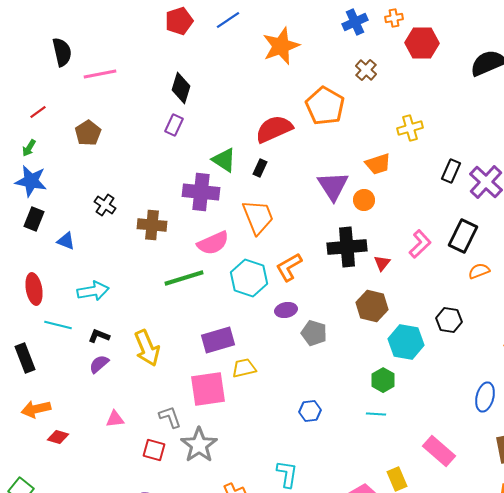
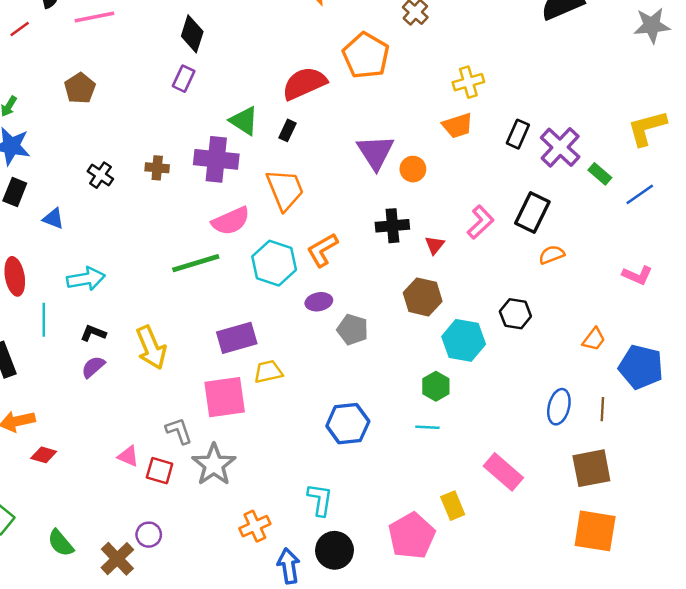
red line: (38, 112) -> (20, 29), moved
orange trapezoid: (378, 164) -> (458, 126), moved
brown cross: (152, 225) -> (157, 168), moved, size x0.7
black cross: (347, 247) -> (392, 226), size x0.7
cyan line: (58, 325) -> (44, 320), turned 76
blue hexagon: (310, 411) -> (348, 424), size x1.6
pink triangle: (115, 419) -> (128, 456), moved, turned 30

